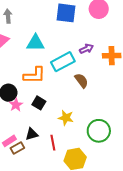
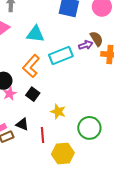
orange L-shape: (34, 75) -> (31, 66), turned 125
brown semicircle: (81, 81) -> (97, 39), moved
black triangle: (32, 134) -> (22, 124), turned 32

